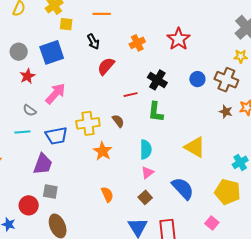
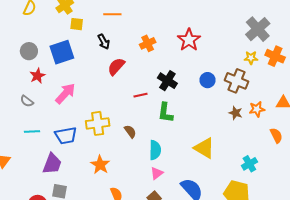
gray semicircle: (30, 110) -> (27, 101), moved
brown semicircle: (118, 121) -> (130, 131), moved
orange star: (103, 151) -> (100, 165), moved

